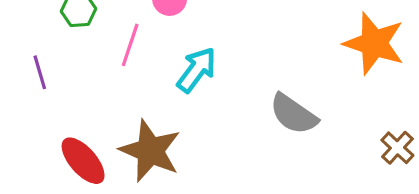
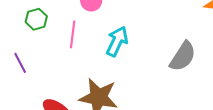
gray semicircle: (294, 114) -> (183, 56), turned -80

